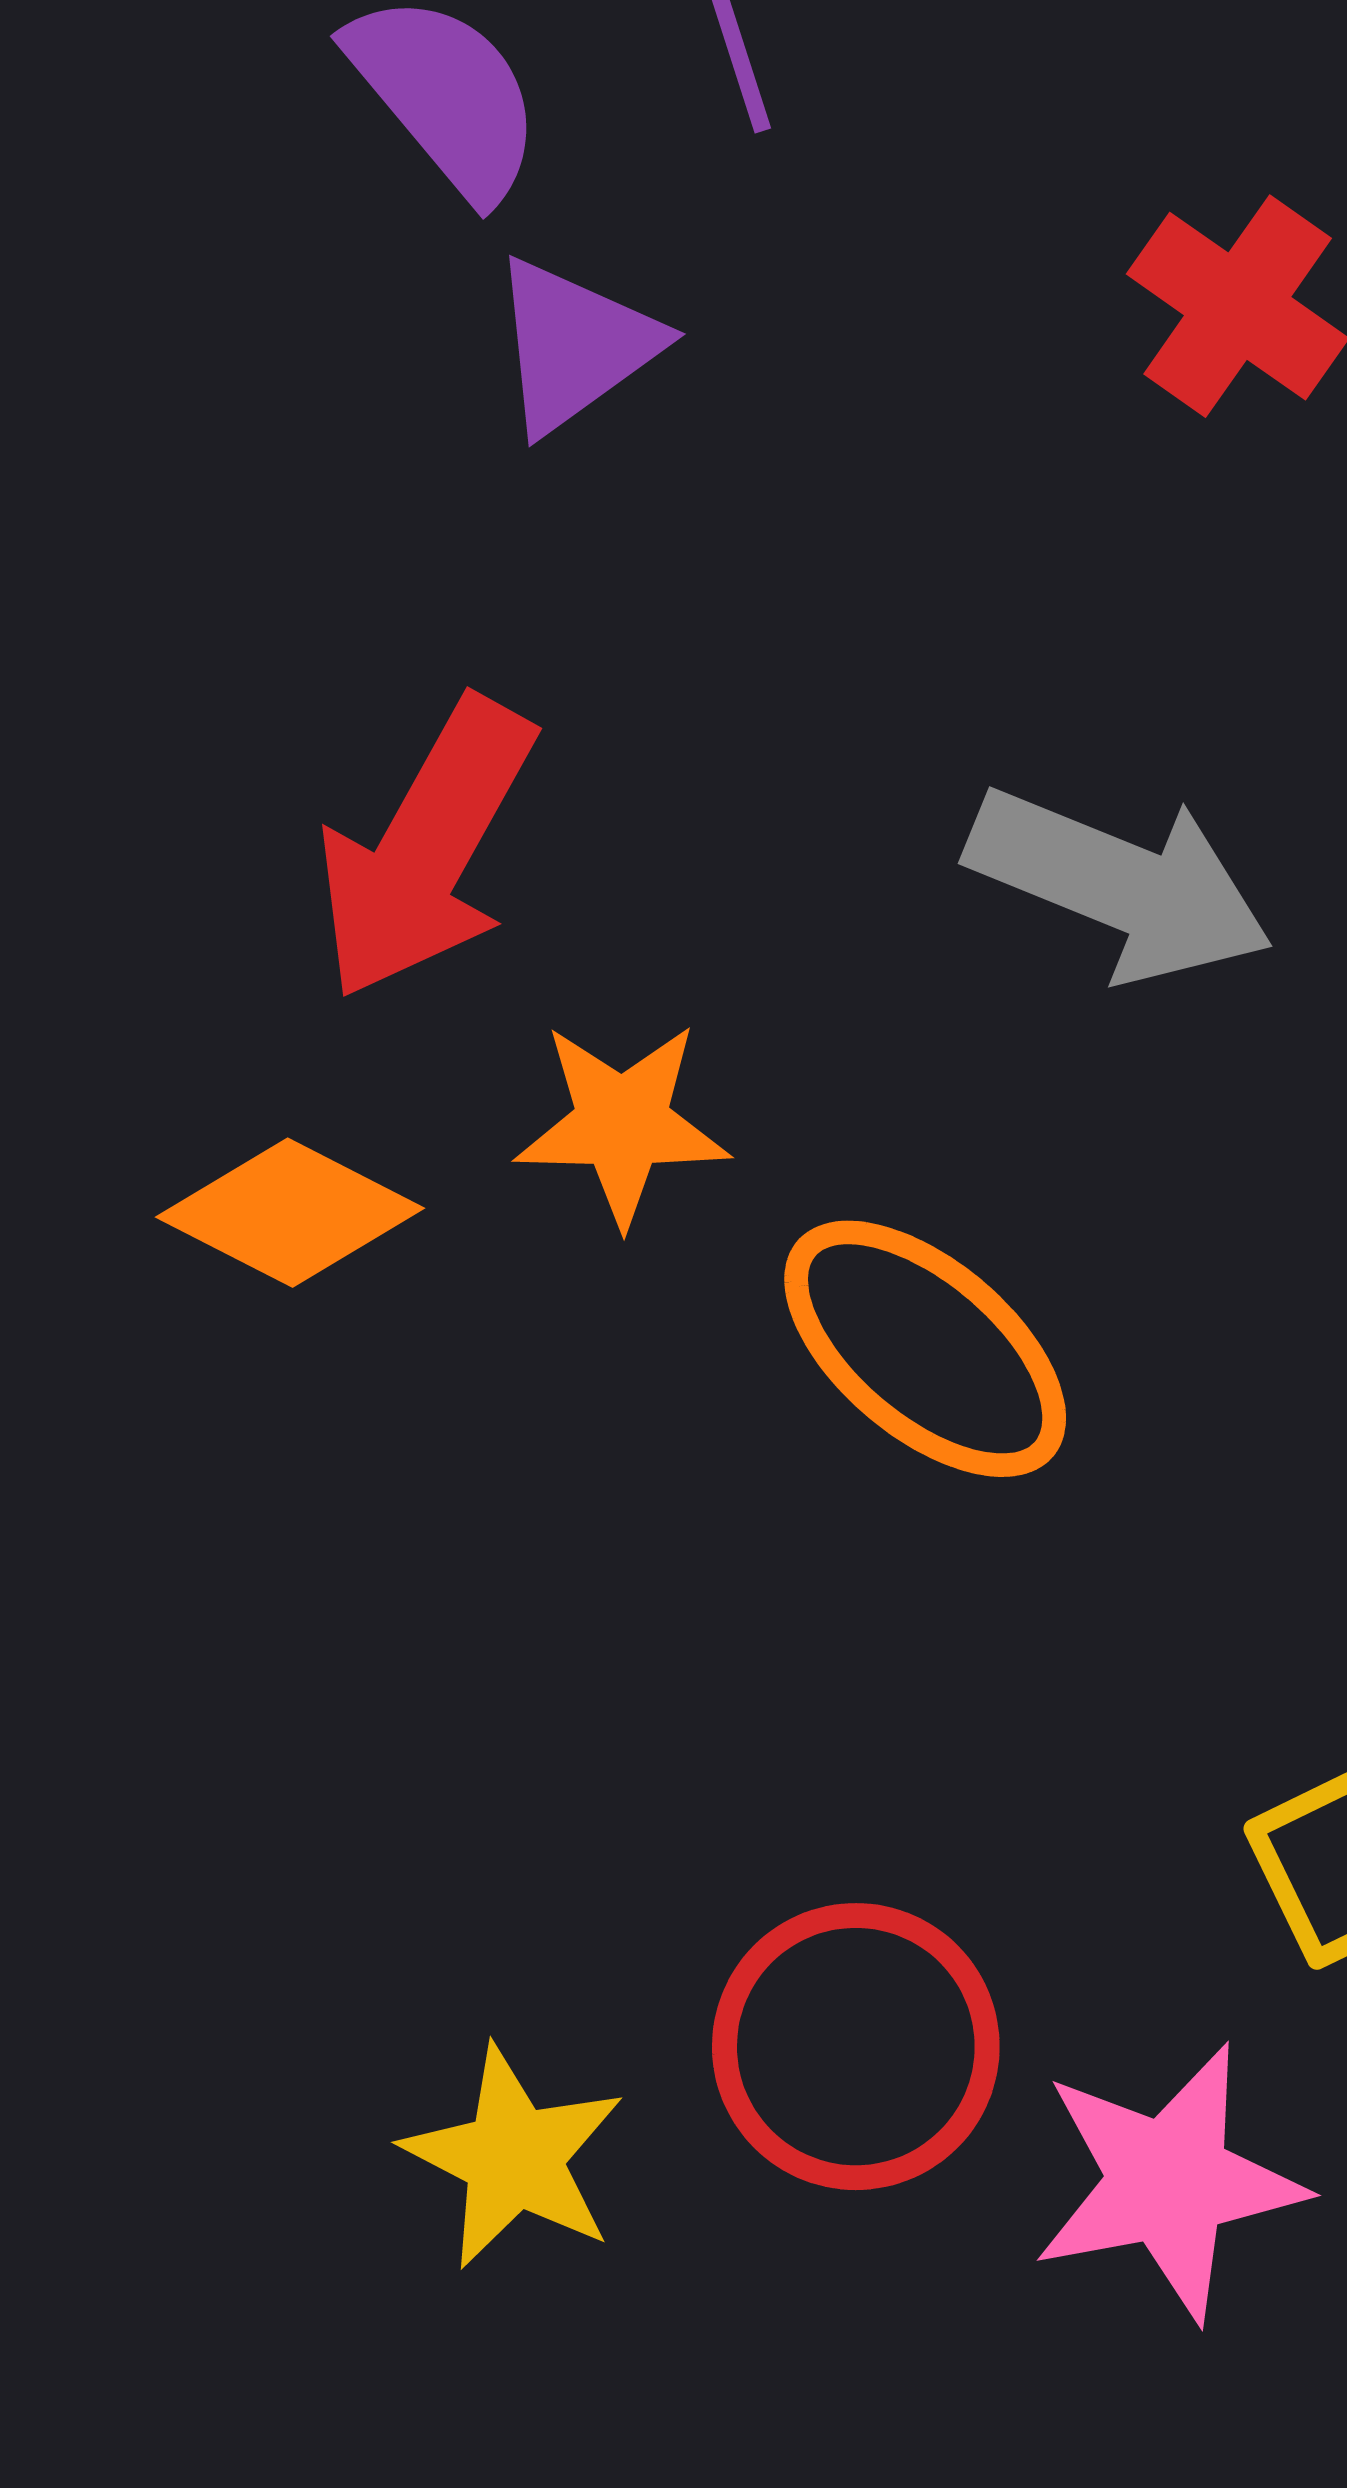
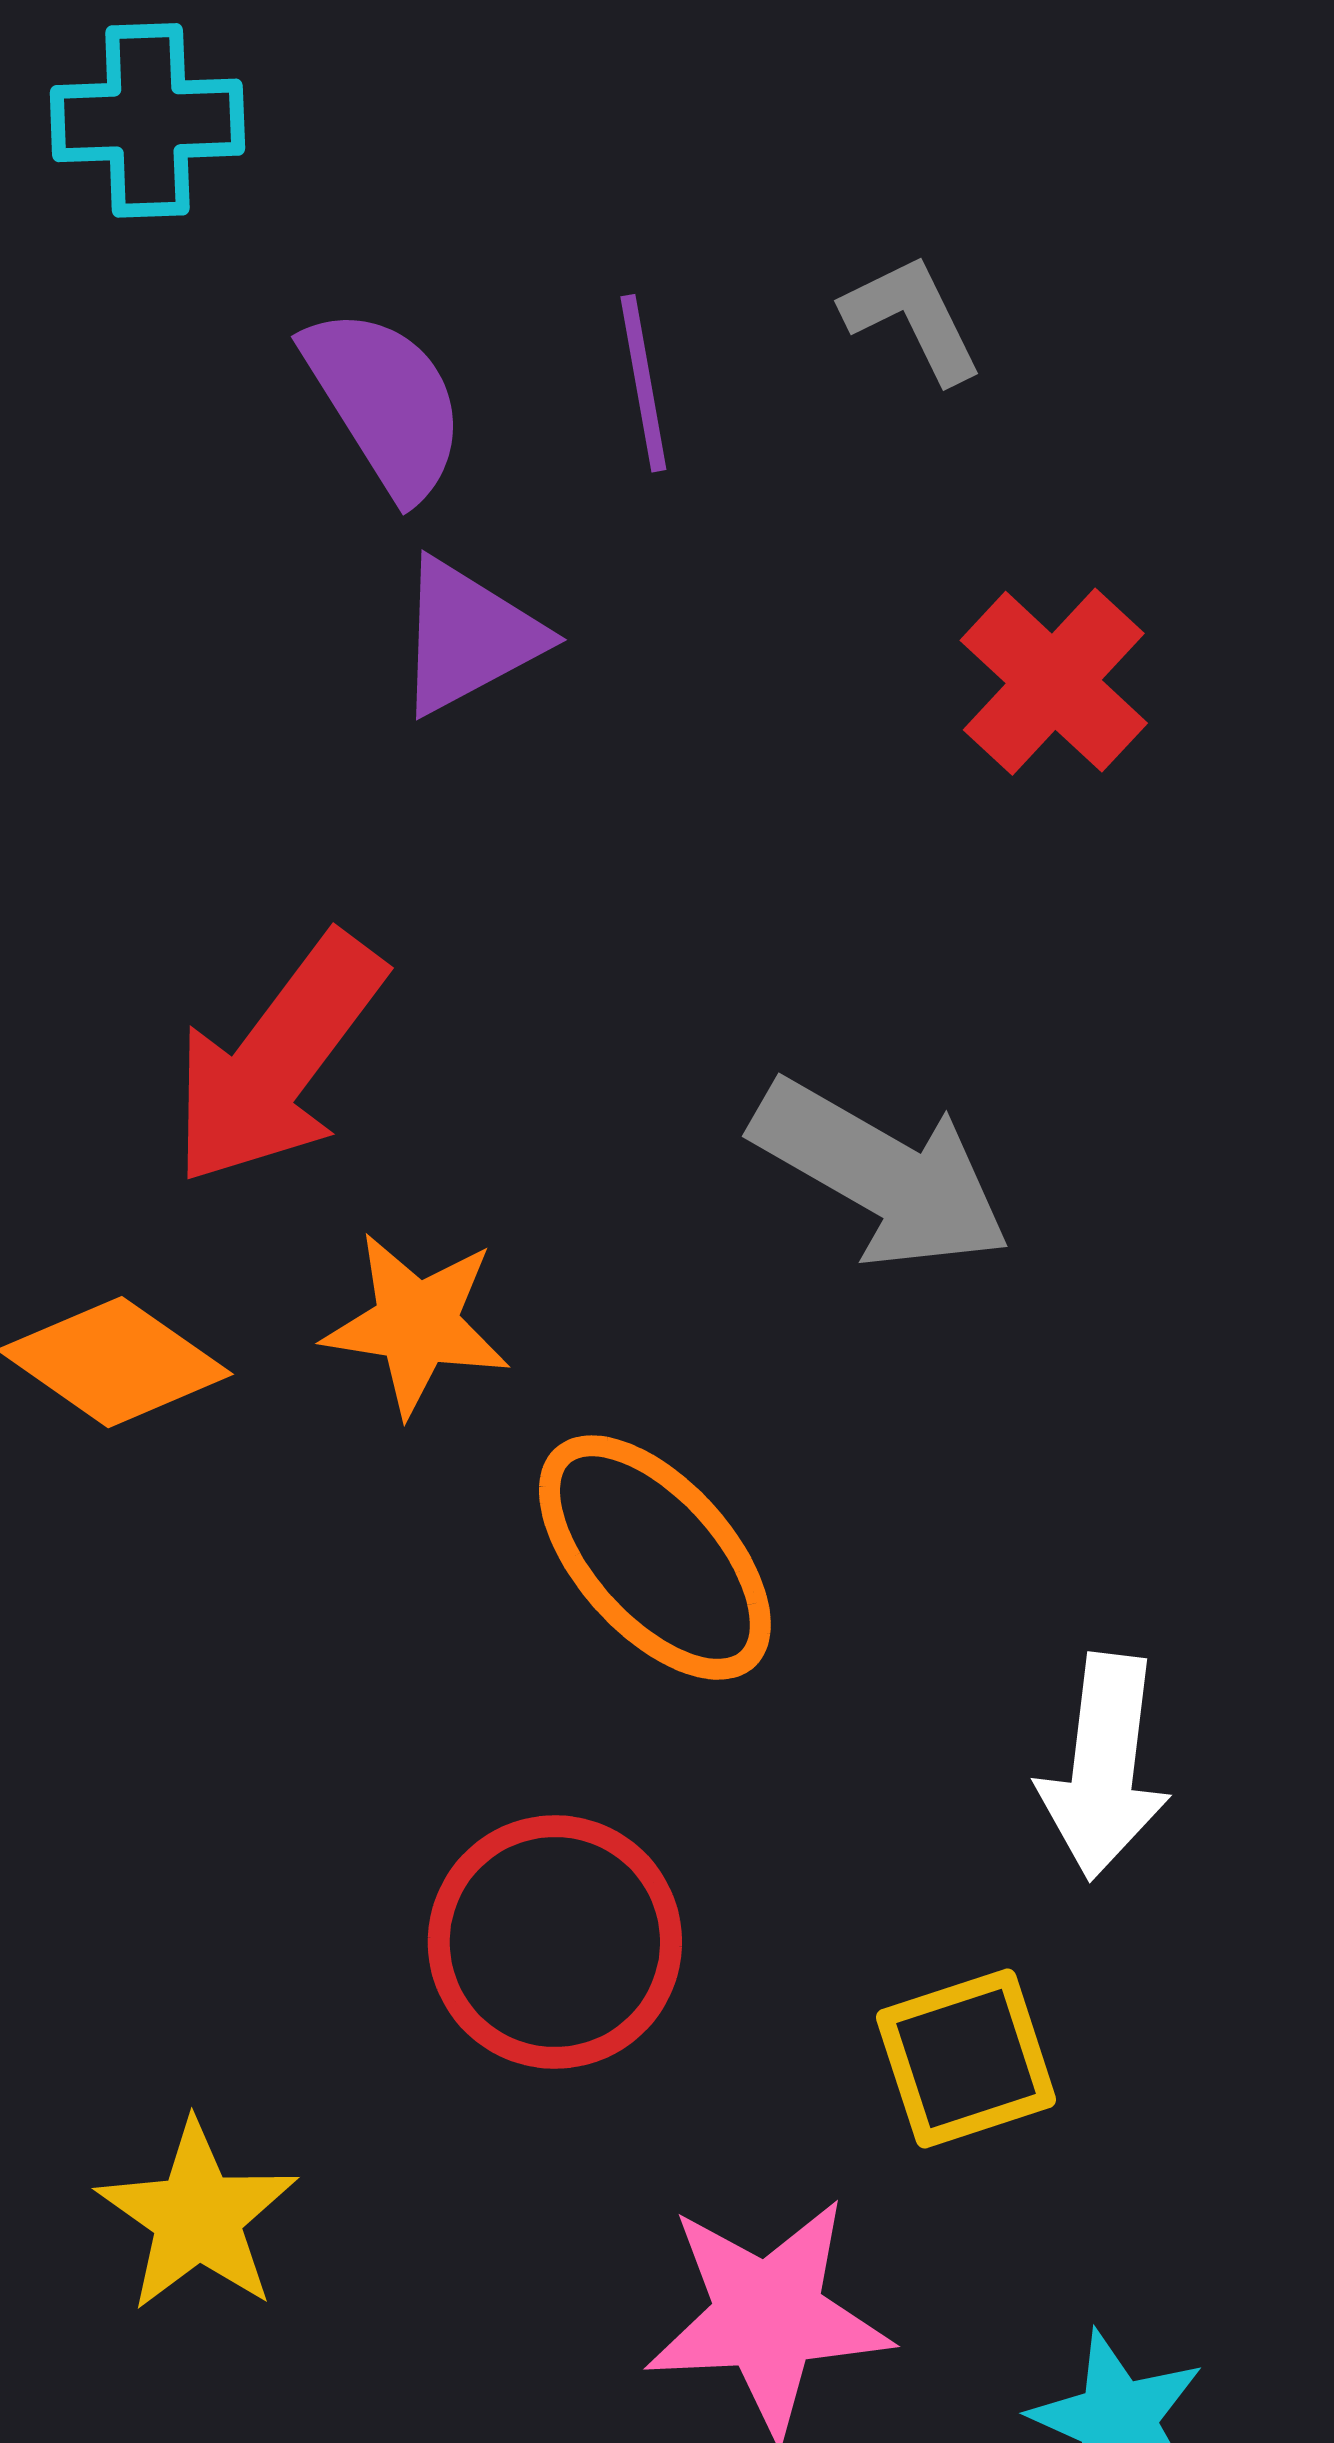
red circle: (856, 2047) -> (555, 1942), moved

